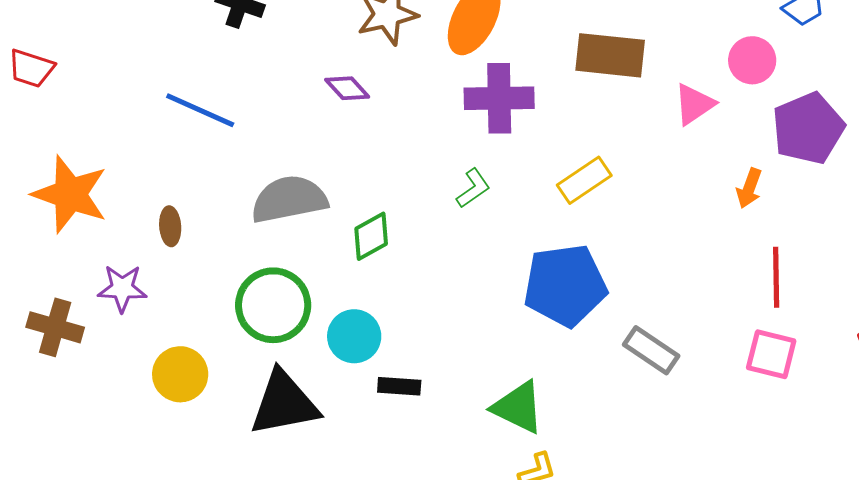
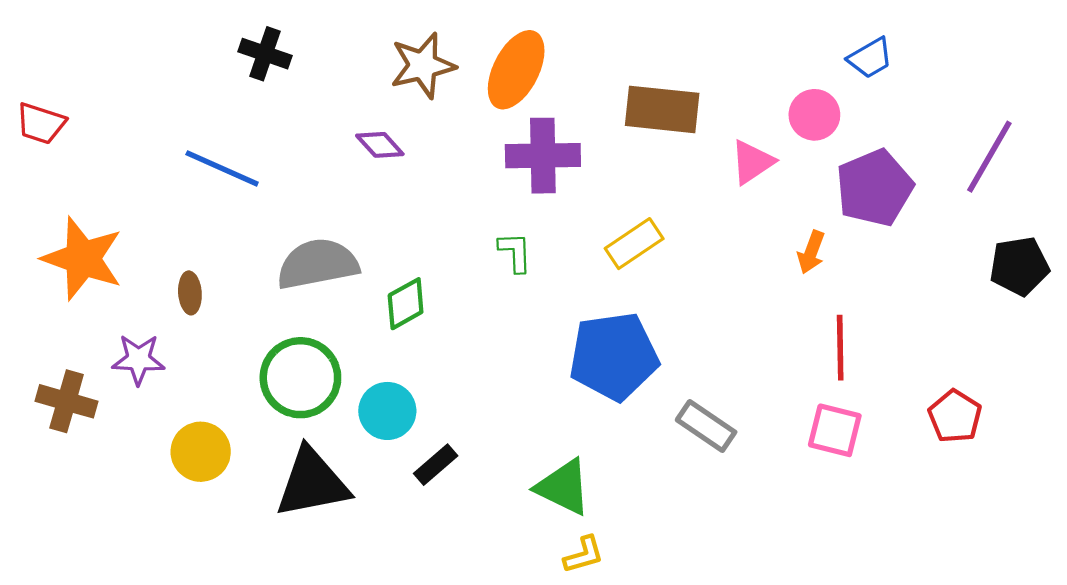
green L-shape: (473, 188) -> (515, 252), turned -57
black rectangle: (399, 386) -> (436, 465), turned -45

